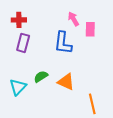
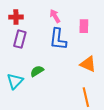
pink arrow: (73, 19) -> (55, 16), moved
orange triangle: (66, 82) -> (88, 64), moved

